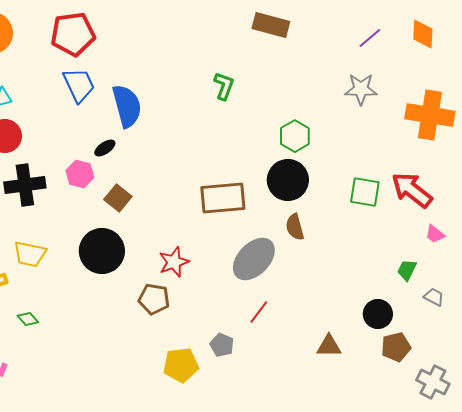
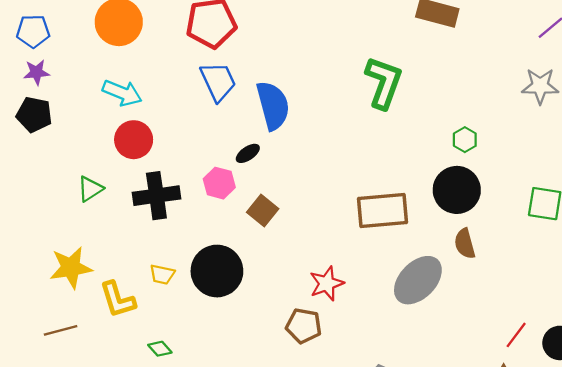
green L-shape: (224, 86) -> (384, 83), size x1.6
green hexagon: (295, 136) -> (465, 140), size x0.7
black circle: (102, 251) -> (217, 271), moved
yellow trapezoid: (30, 254) -> (162, 274), size x0.7
red line: (259, 312) -> (516, 335), moved

